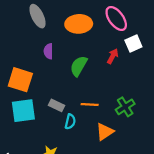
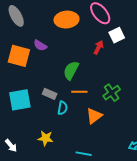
gray ellipse: (38, 16) -> (16, 16), moved
purple semicircle: (48, 51) -> (40, 45), turned -56
green semicircle: (79, 66) -> (71, 70), moved
orange square: (20, 80) -> (19, 56), moved

